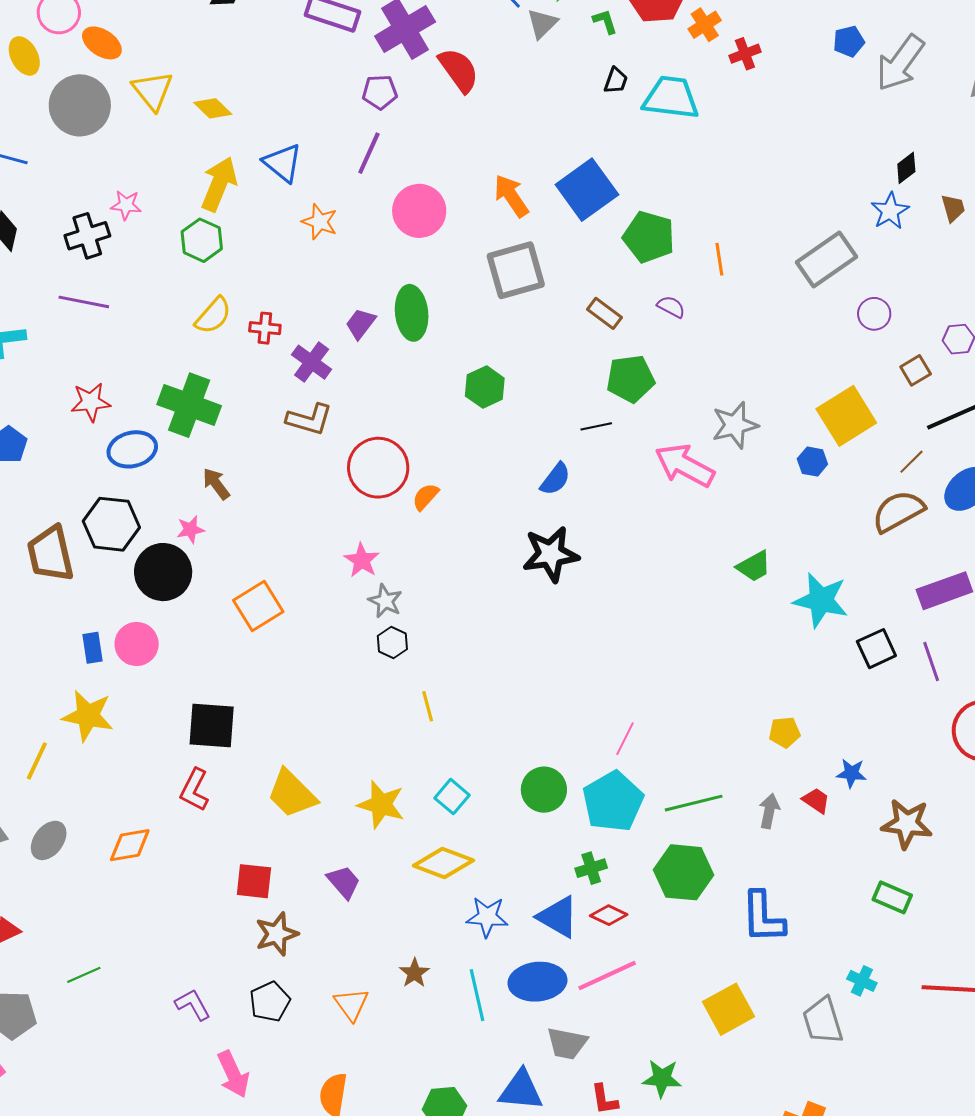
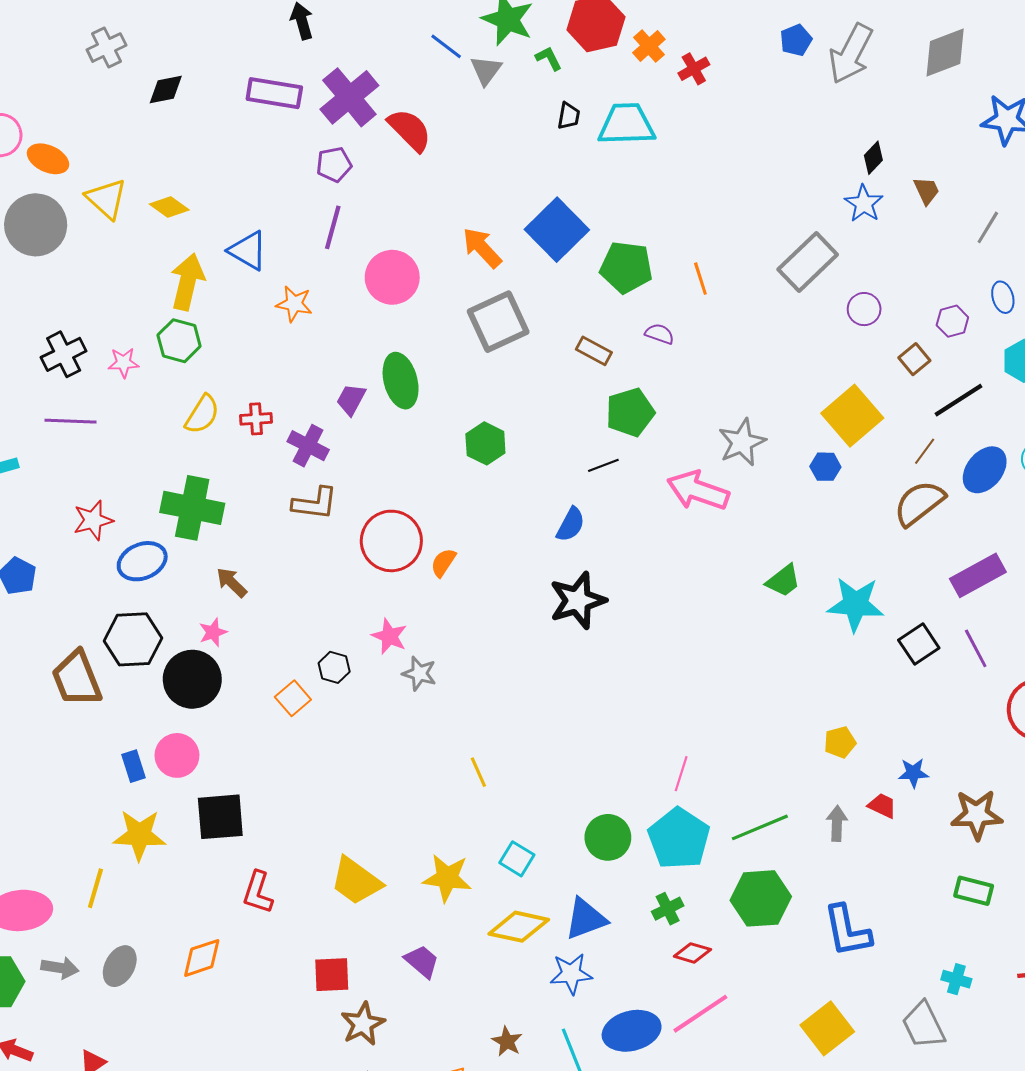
pink star: (126, 205) -> (124, 363), moved
orange square: (258, 606) -> (293, 698), size x0.7
black hexagon: (392, 642) -> (334, 667), moved
black square: (212, 726) -> (220, 817), moved
blue triangle: (558, 917) -> (586, 919), moved, turned -42

